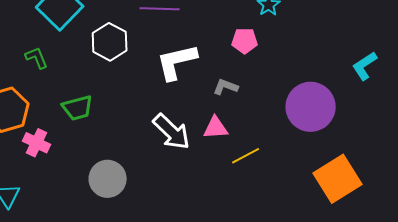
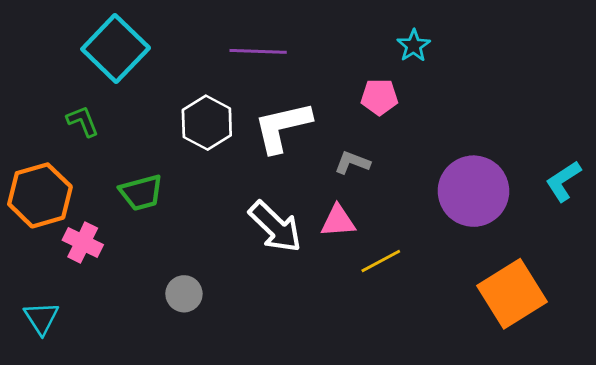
white hexagon: (110, 42) -> (207, 123), moved
cyan L-shape: (365, 66) -> (563, 181), moved
gray circle: (108, 179) -> (184, 294), size x0.7

